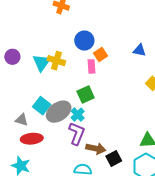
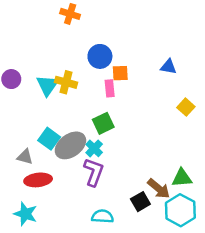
orange square: (100, 54) -> (120, 73), turned 32
brown arrow: (96, 148) -> (159, 189), moved, turned 30

